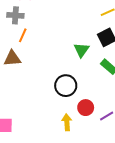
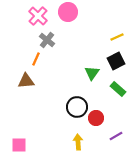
gray cross: (15, 15) -> (47, 40), moved, turned 35
red circle: (86, 108) -> (96, 118), moved

